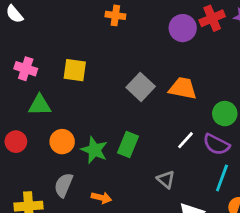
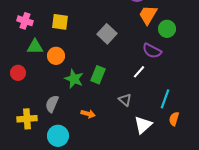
orange trapezoid: (183, 88) -> (148, 15), moved, turned -70
green circle: (225, 114) -> (167, 29), moved
orange circle: (62, 142) -> (56, 56), moved
purple semicircle: (216, 144) -> (152, 51), moved
orange arrow: (101, 198) -> (88, 114), moved

